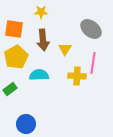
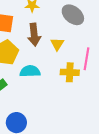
gray ellipse: (91, 29) -> (73, 15), moved

